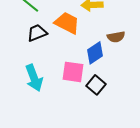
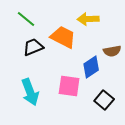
black square: (96, 85) -> (104, 100), moved

